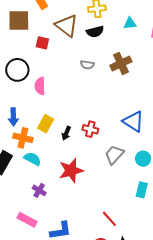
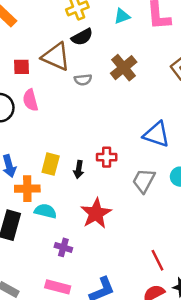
brown triangle: (67, 26) -> (56, 57), moved
pink semicircle: (40, 86) -> (30, 100), moved
red line: (109, 219) -> (158, 260), turned 30

